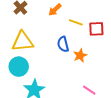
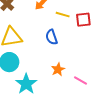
orange star: (80, 55) -> (58, 69), moved

